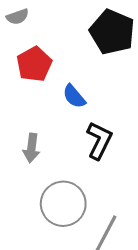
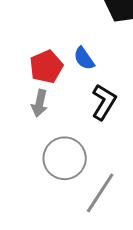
red pentagon: (34, 64) -> (46, 67), moved

